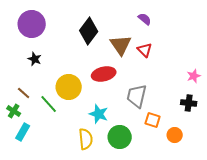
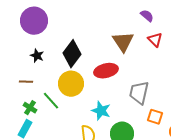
black diamond: (89, 31) -> (72, 54), moved
red triangle: (145, 50) -> (155, 40), moved
brown line: (24, 93) -> (26, 82), moved, turned -40
green cross: (14, 111) -> (30, 108), moved

